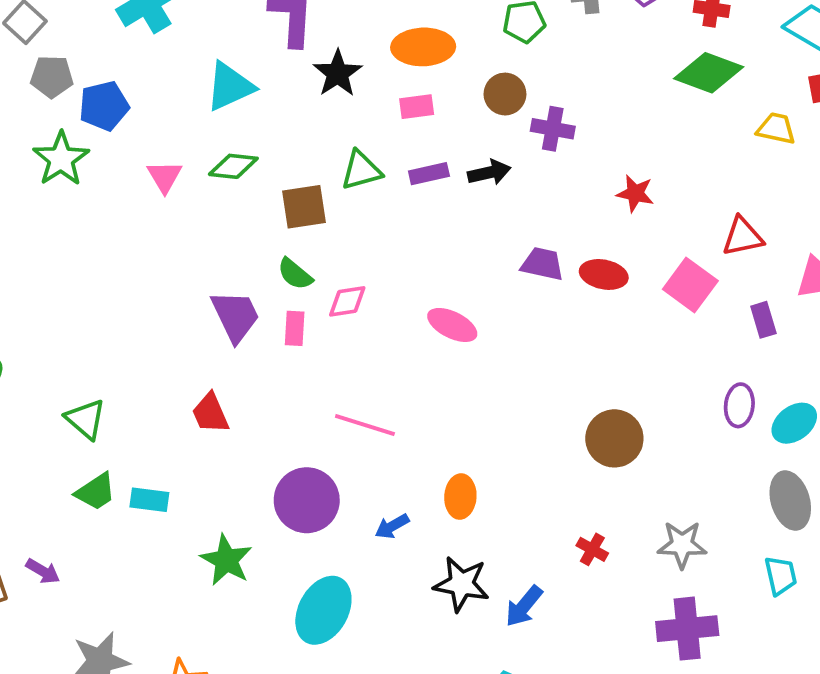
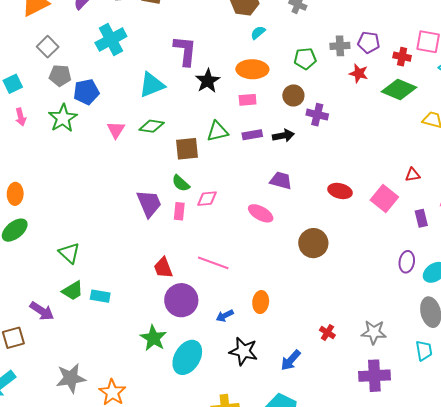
red star: (635, 193) -> (359, 73), moved
red triangle: (743, 237) -> (413, 175), size x0.7
purple trapezoid: (542, 264) -> (281, 181), moved
red trapezoid: (210, 413) -> (163, 268), moved
brown circle: (614, 438) -> (313, 243), moved
green star: (226, 560) -> (153, 338), moved
purple arrow: (43, 571) -> (42, 311), moved, size x1.4
black star: (461, 584) -> (243, 351), moved

